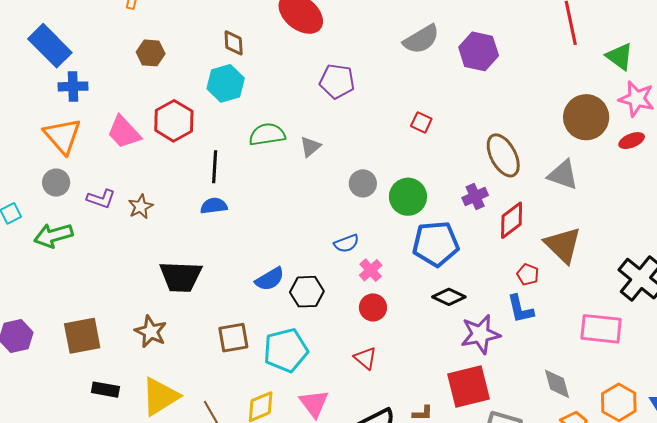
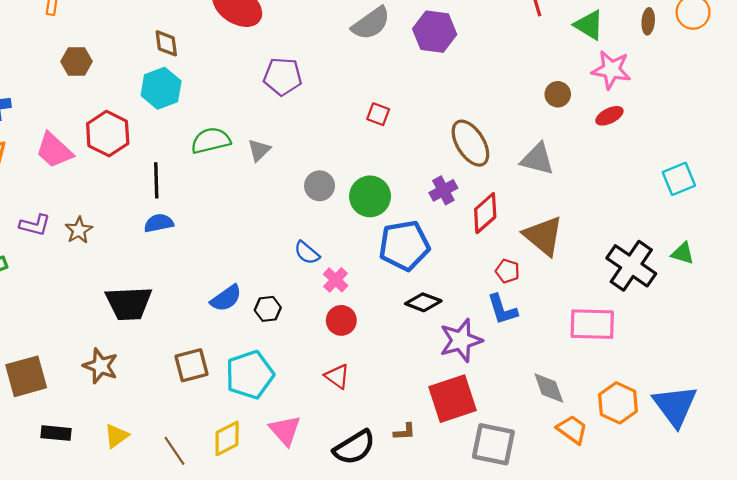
brown circle: (586, 117) -> (558, 94), size x0.5
blue semicircle: (346, 243) -> (307, 253), turned 65
black hexagon: (307, 292) -> (268, 309), size x0.7
yellow triangle: (160, 396) -> (116, 436), size x0.6

